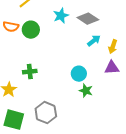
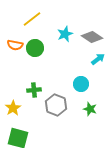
cyan circle: (79, 74) -> (81, 84), moved
gray hexagon: (46, 113) -> (56, 105), moved

